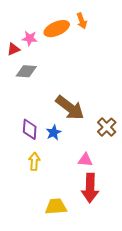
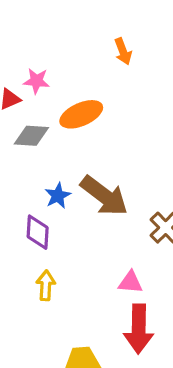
orange ellipse: (57, 29) -> (81, 114), moved
blue star: (54, 133) -> (58, 196), moved

